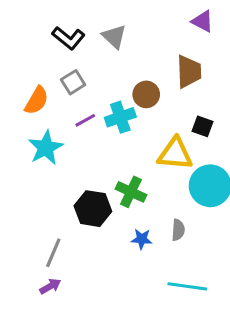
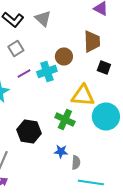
black square: (203, 126) -> (104, 68), moved
green cross: (131, 192) -> (65, 120), moved
gray semicircle: (178, 230) -> (76, 162), moved

